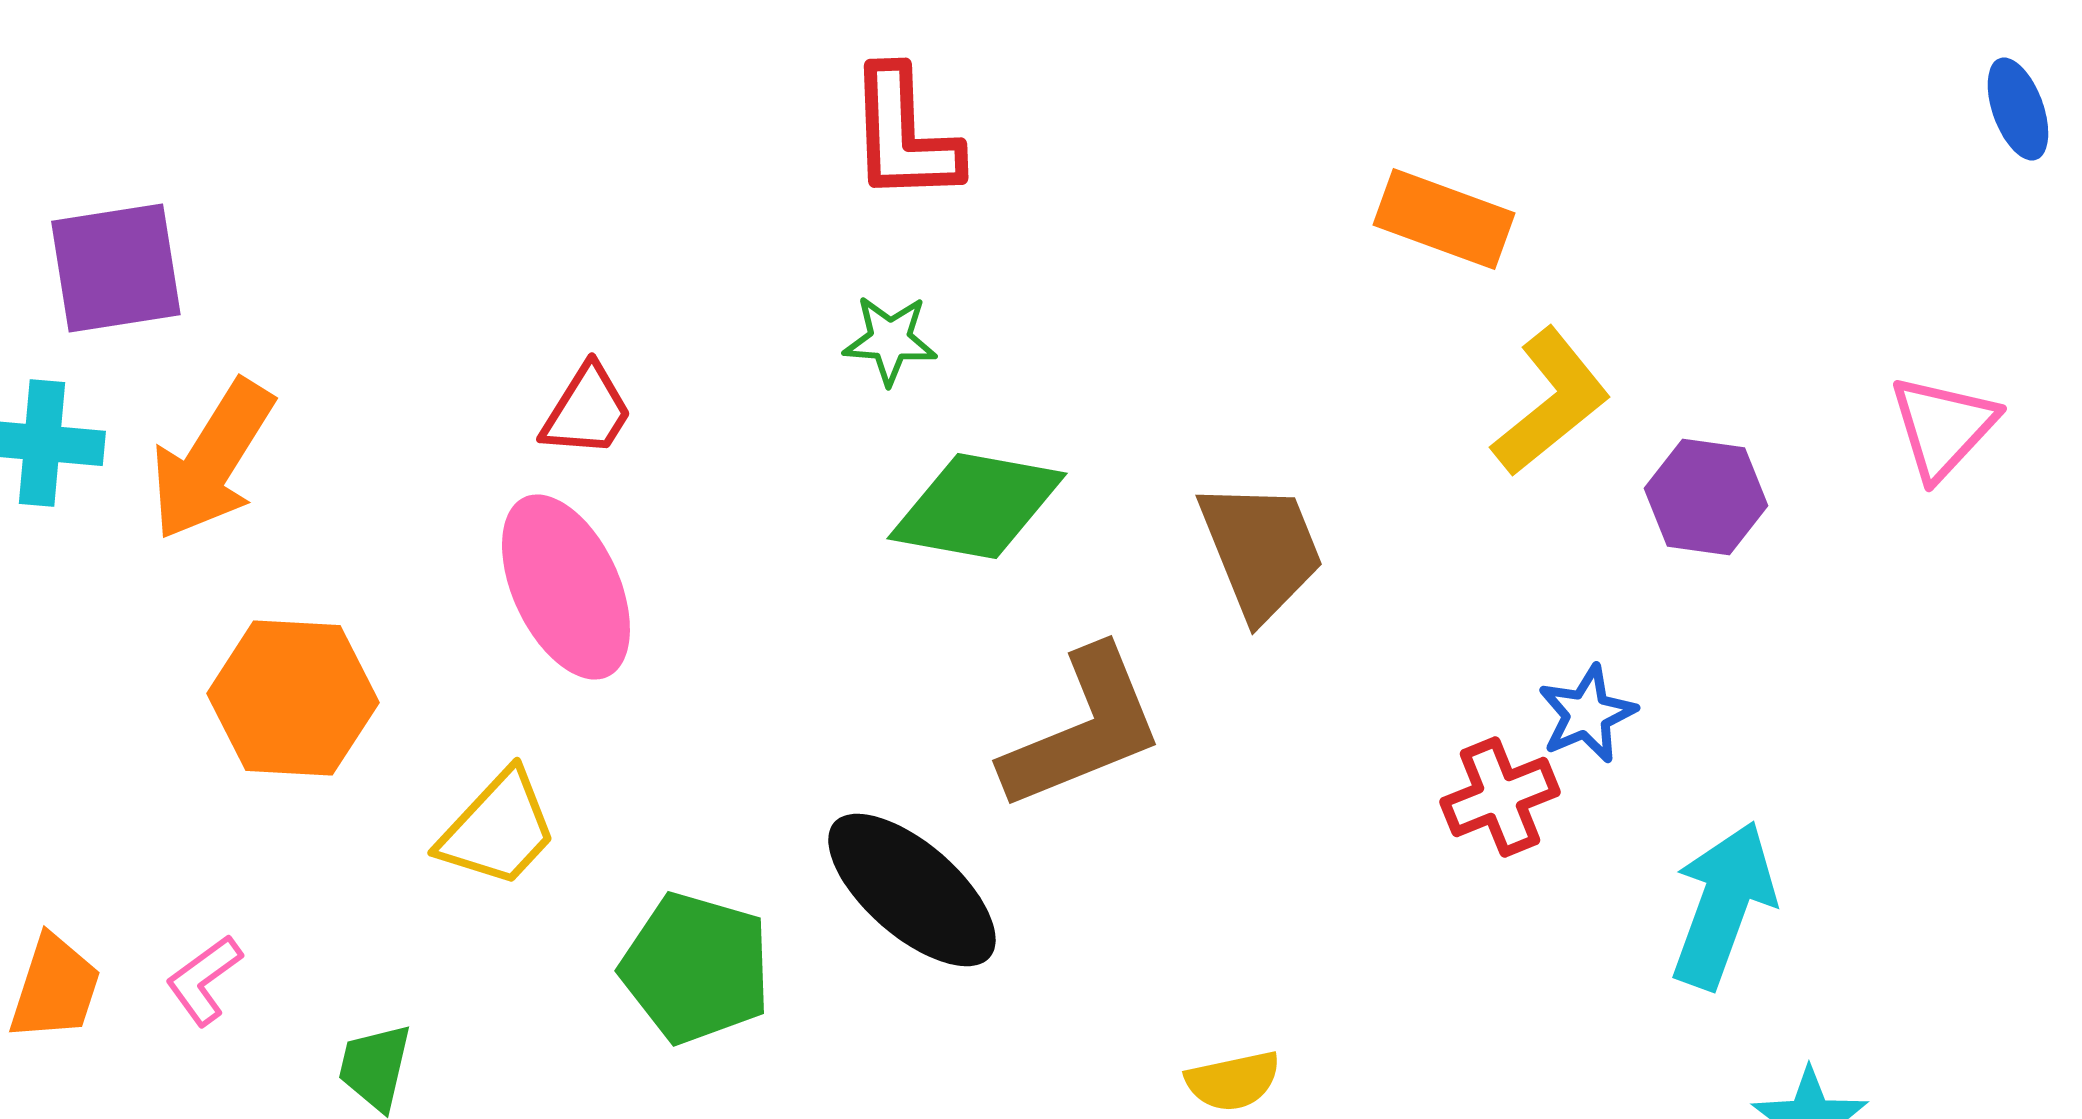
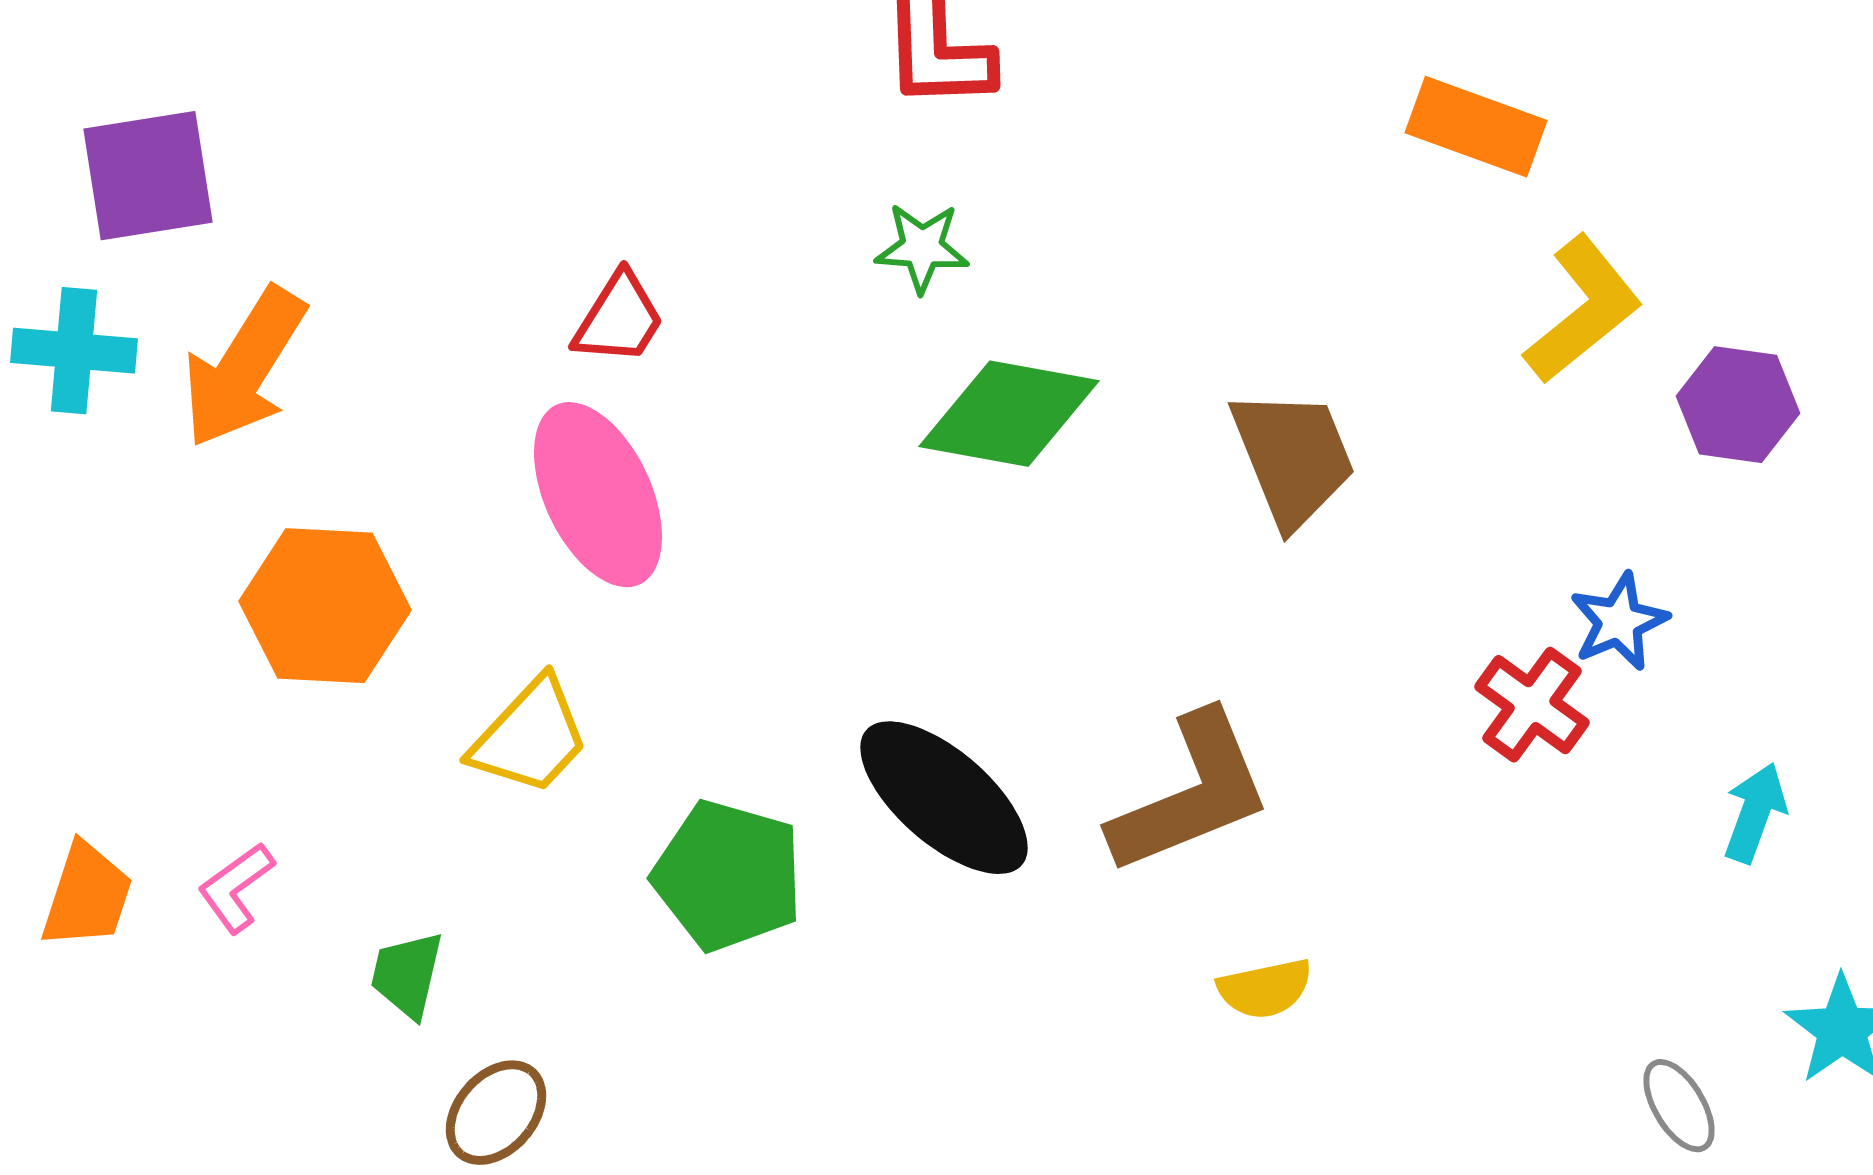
brown L-shape: (1083, 729) -> (1191, 794), moved
red cross: (1500, 797) -> (1532, 705), turned -32
cyan arrow: (1723, 905) -> (1755, 813), size x0.6

